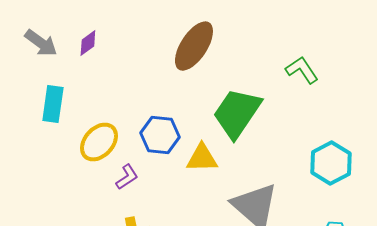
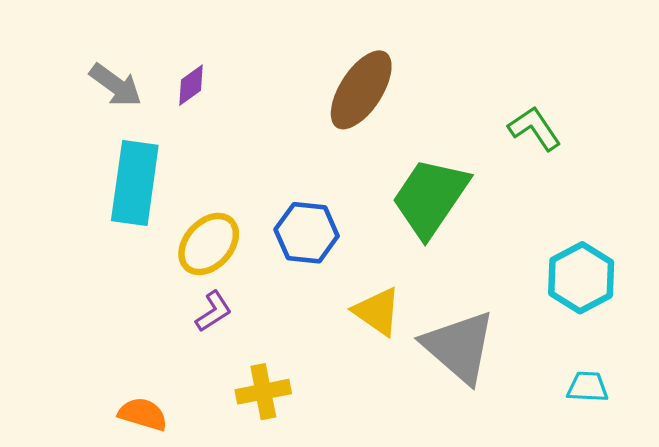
cyan rectangle: (53, 104) -> (135, 183), size x1.4
yellow triangle: (202, 158) -> (377, 311), moved, turned 36
purple L-shape: (127, 177) -> (214, 311), moved

